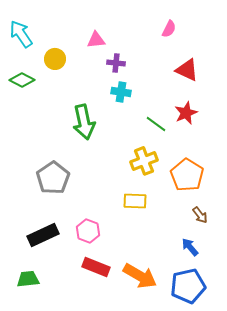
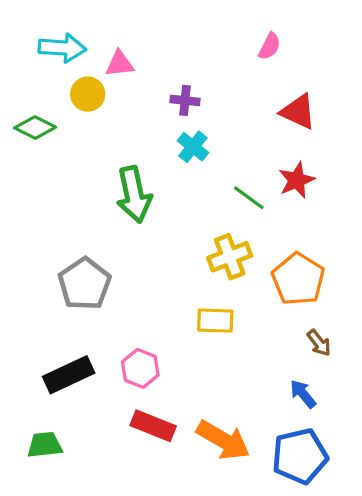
cyan arrow: (21, 34) -> (62, 48), moved, turned 128
pink triangle: (96, 40) -> (120, 64), moved
cyan cross: (121, 92) -> (193, 147), turned 30

